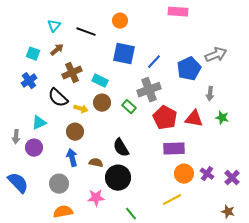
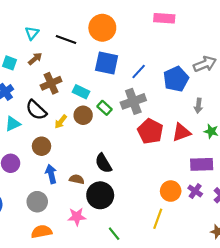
orange circle: (120, 21) -> (102, 28), size x1.6
green rectangle: (129, 107) -> (104, 108), moved
yellow arrow: (81, 109) -> (61, 122), turned 112
red triangle: (194, 119) -> (181, 132), turned -30
cyan triangle: (39, 123) -> (13, 124), moved
brown circle: (75, 132) -> (42, 146), moved
purple rectangle: (174, 149) -> (202, 164), moved
yellow line: (172, 200) -> (158, 219), turned -42

